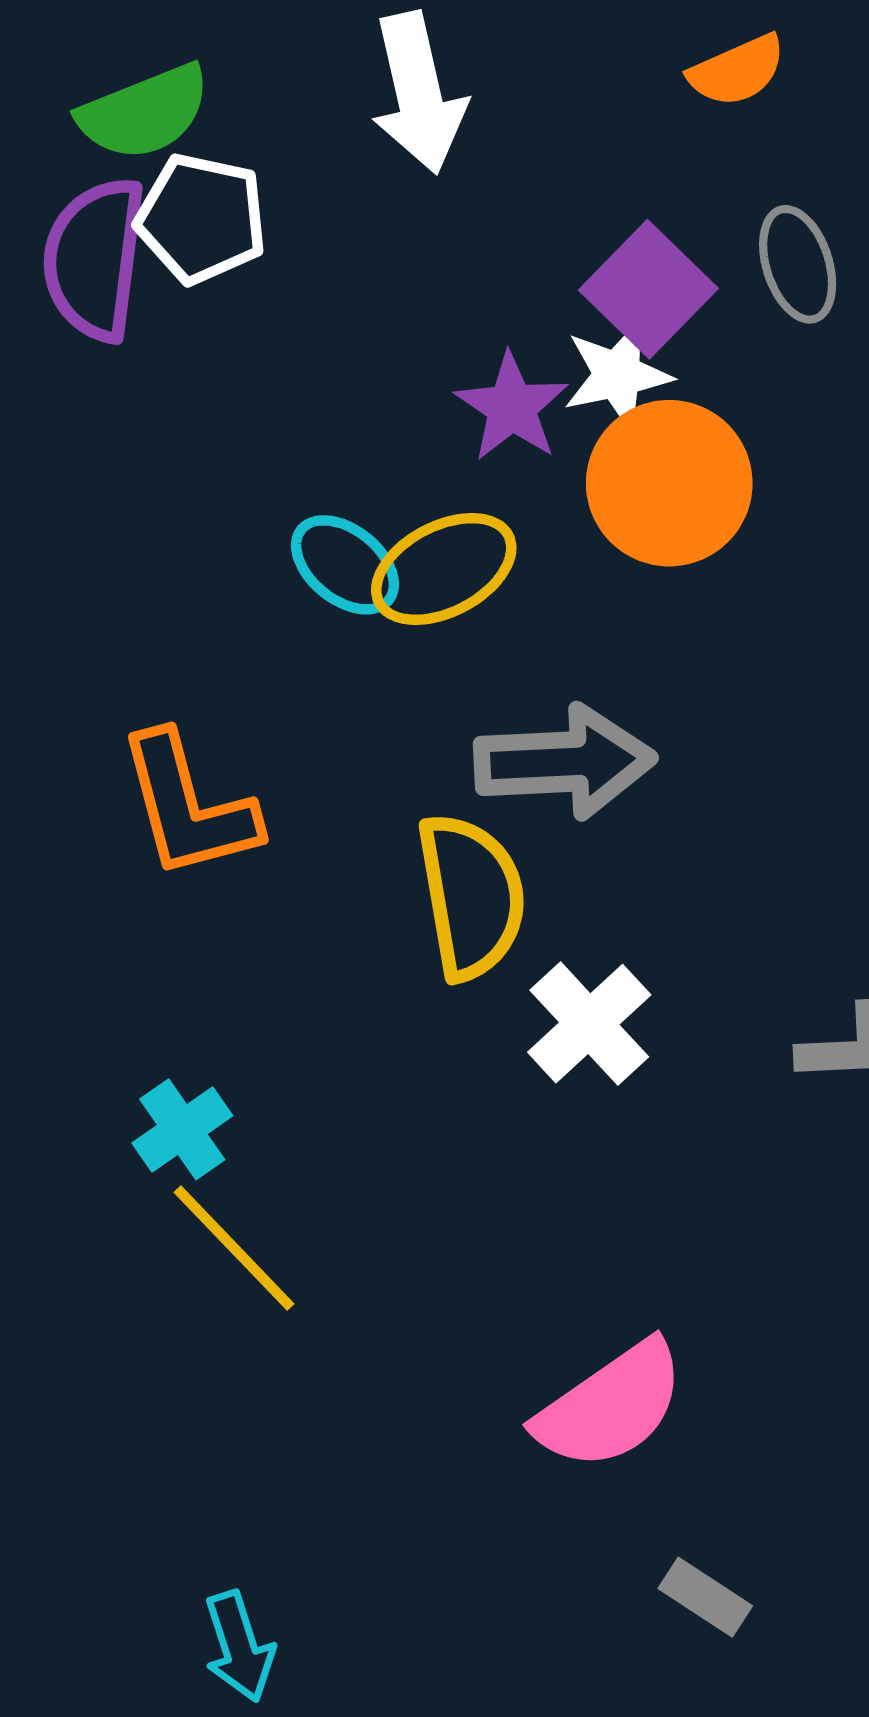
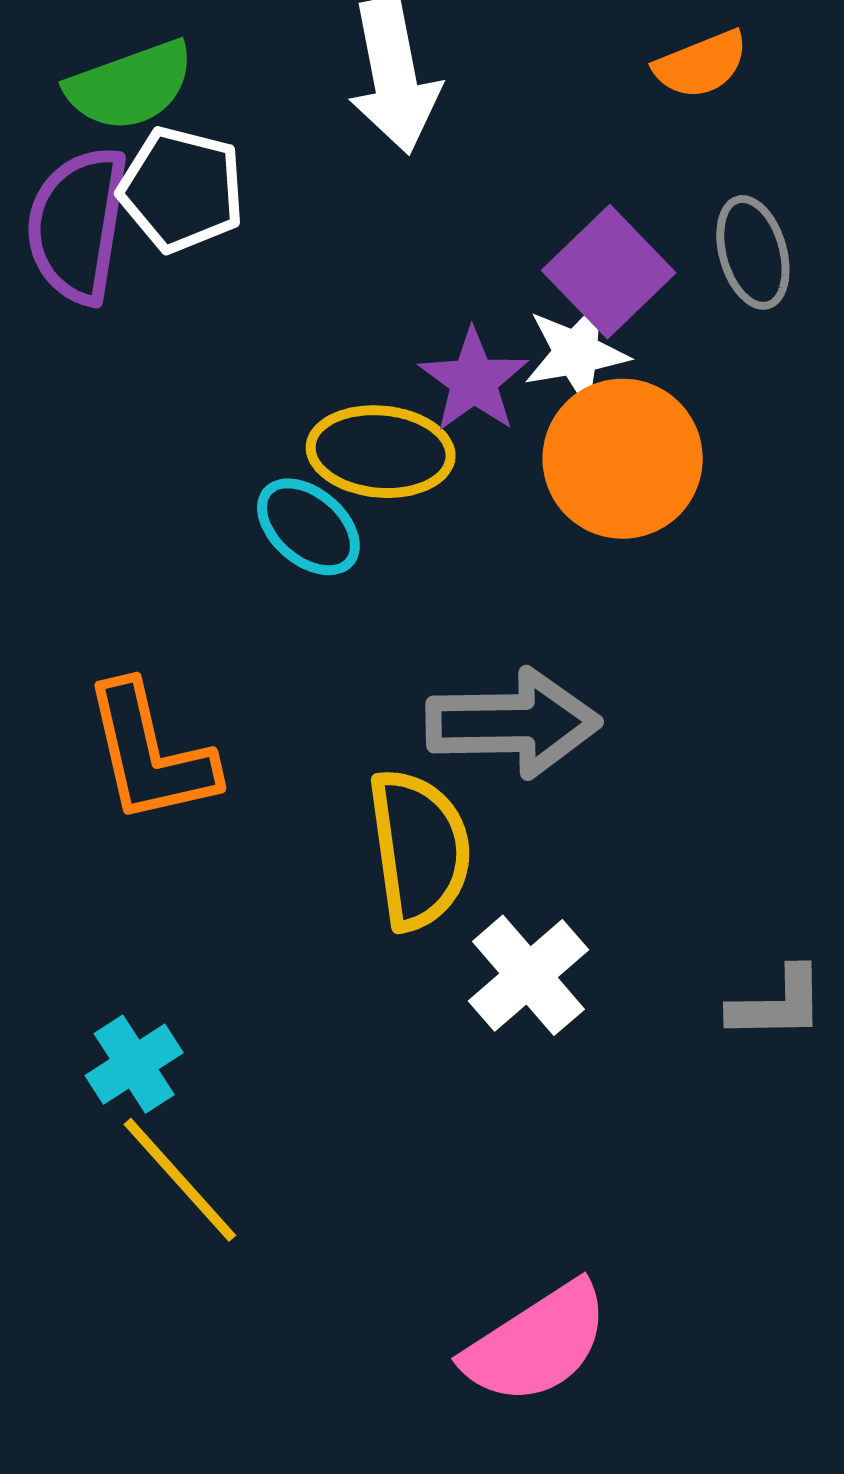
yellow ellipse: (444, 569) -> (381, 452), moved, turned 31

